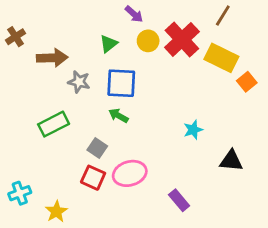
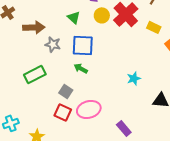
green triangle: (109, 44) -> (74, 17), turned -40
yellow rectangle: (221, 58) -> (154, 27), size x0.6

